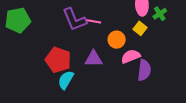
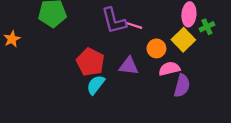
yellow square: (140, 28) -> (183, 40), size x1.5

